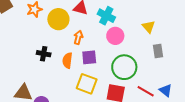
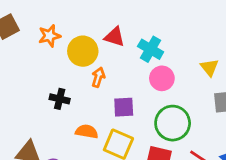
orange arrow: (78, 37) -> (98, 77), moved
orange semicircle: (67, 60) -> (87, 132), moved, turned 91

